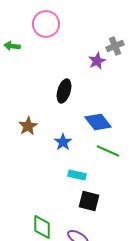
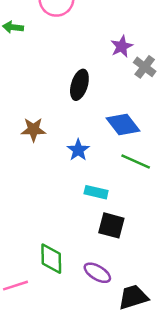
gray cross: (115, 46) -> (145, 67), moved, turned -30
brown star: (28, 126) -> (33, 130), turned 30

